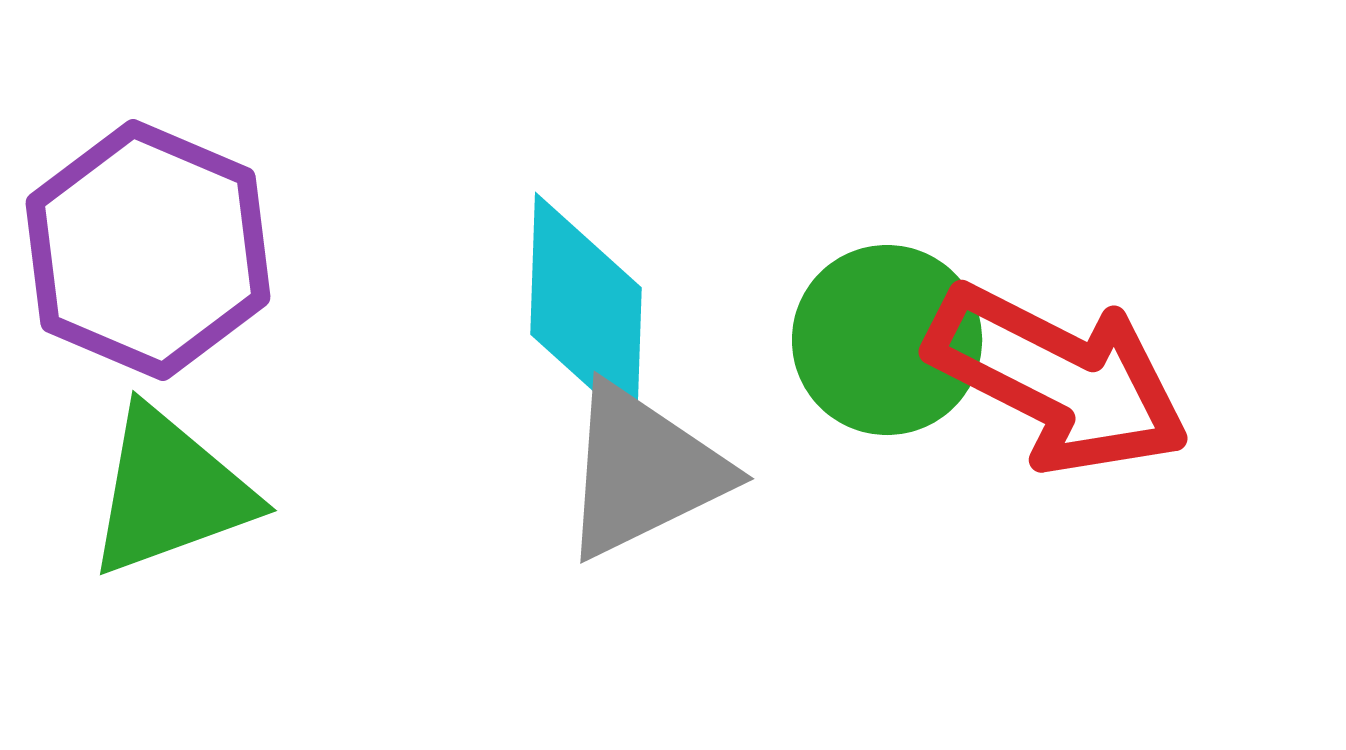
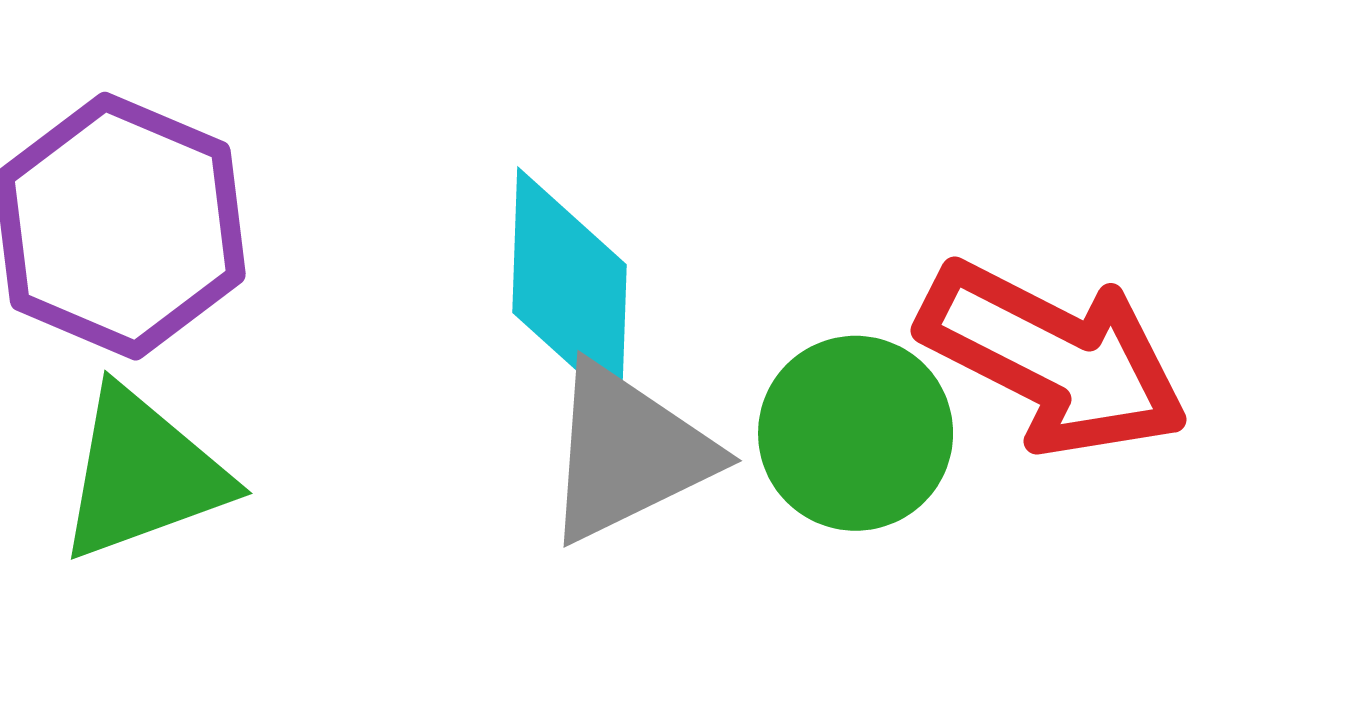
green circle: (887, 340) -> (856, 433), moved

